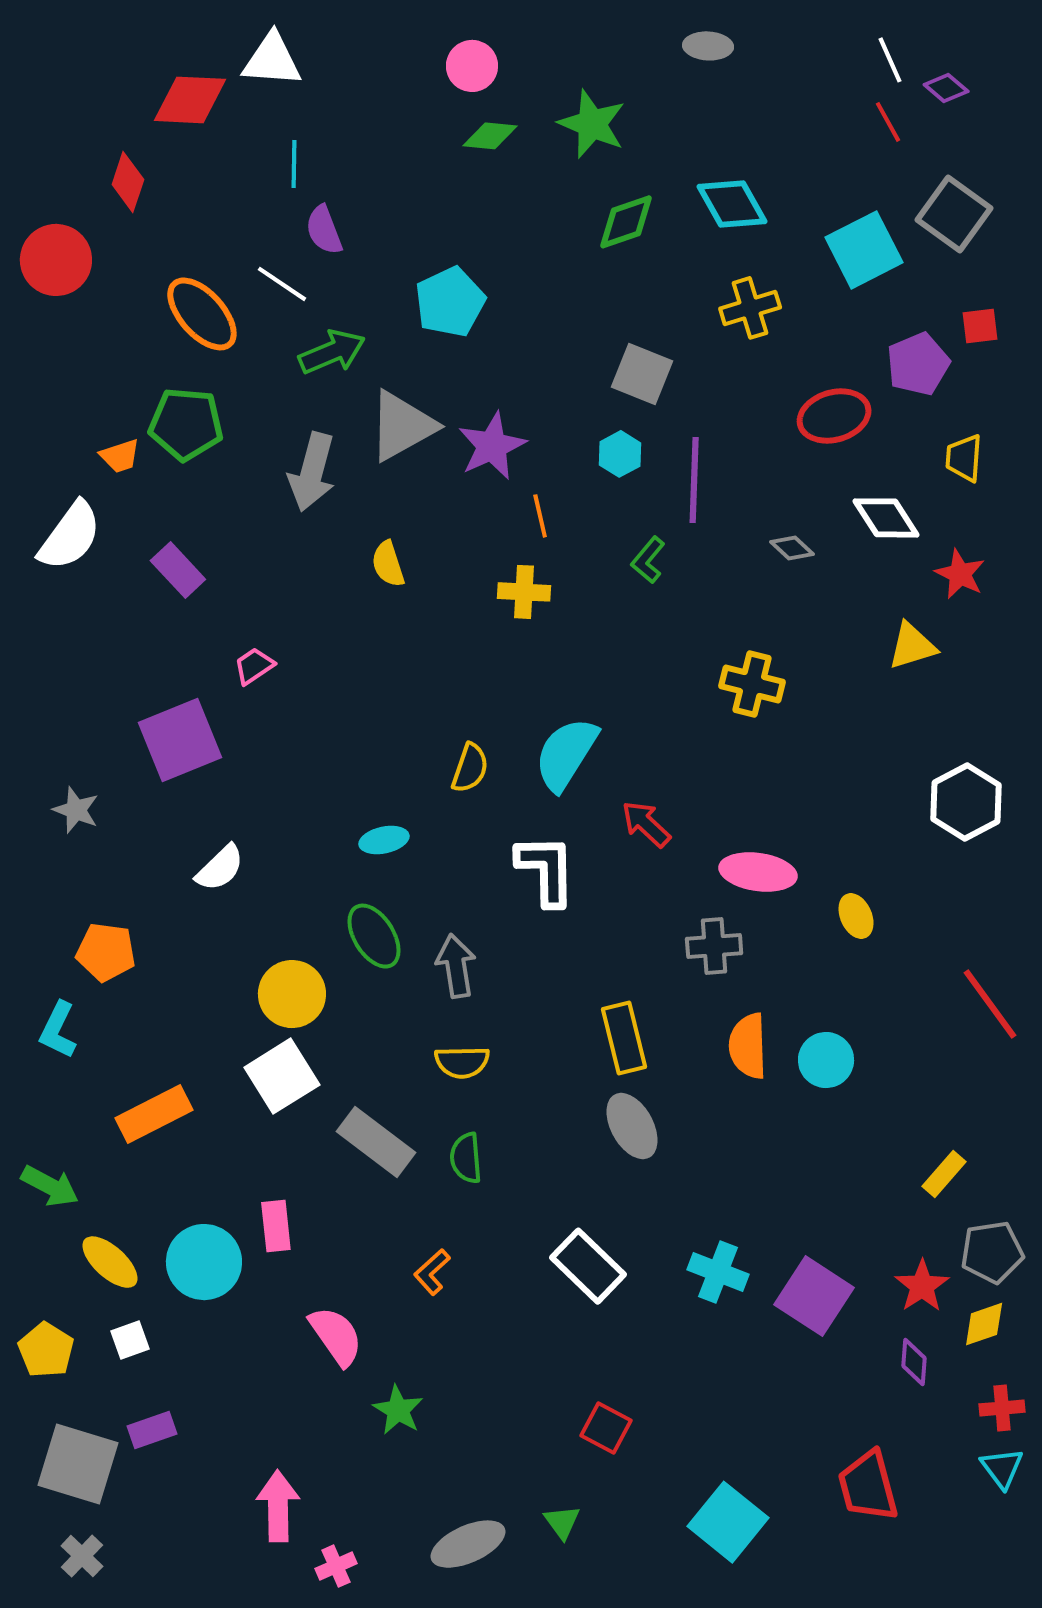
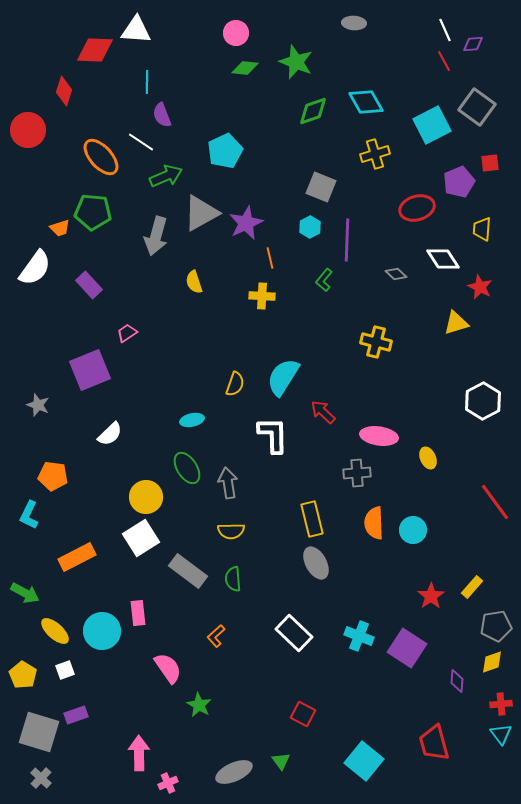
purple diamond: (946, 88) -> (473, 44), turned -45
red star: (922, 1286) -> (431, 596), moved

